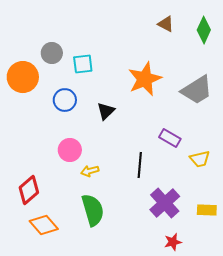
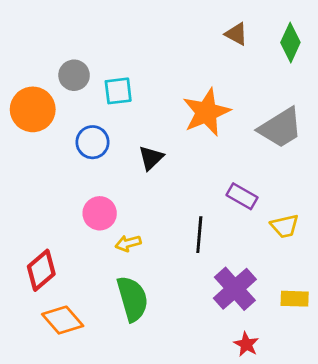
red star: (173, 242) -> (246, 344), turned -30

